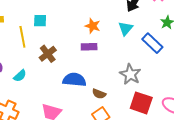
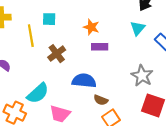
orange star: (93, 26) -> (91, 27), moved
cyan semicircle: (20, 76) -> (38, 93), moved, size x1.6
brown semicircle: (99, 94) -> (101, 100), moved

